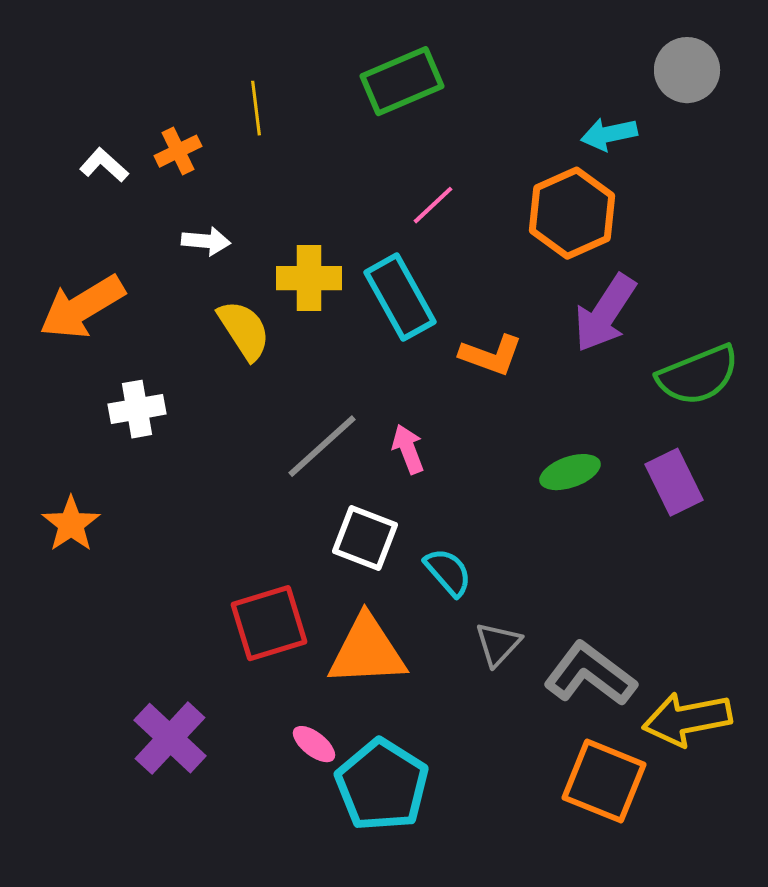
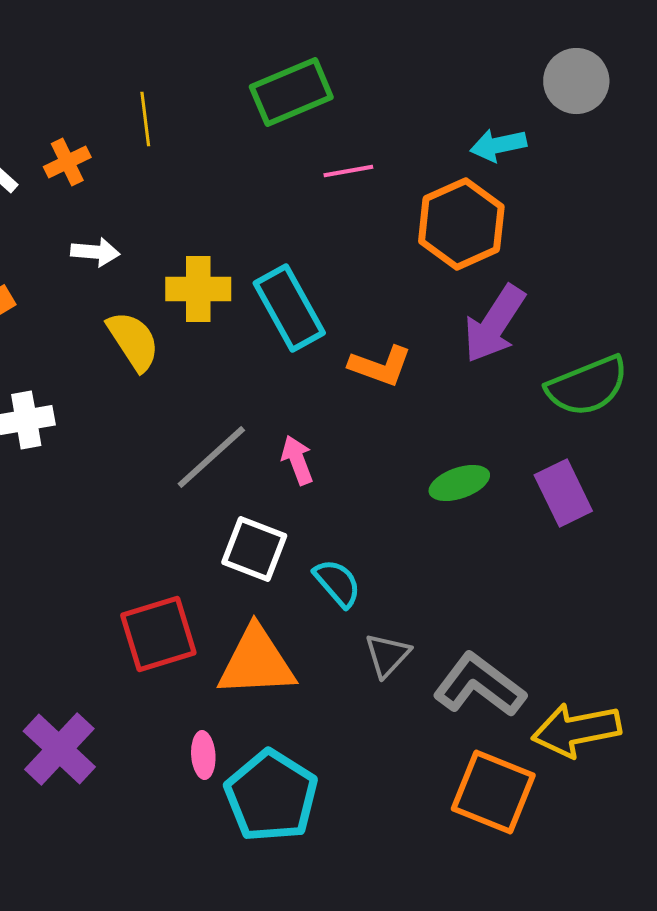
pink line: (433, 205) -> (348, 171), moved, turned 33
pink ellipse: (314, 744) -> (203, 755), turned 48

